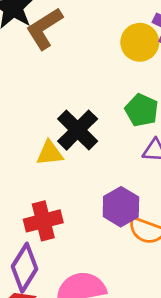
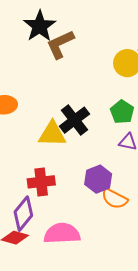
yellow triangle: (50, 153) -> (52, 134), size x1.4

